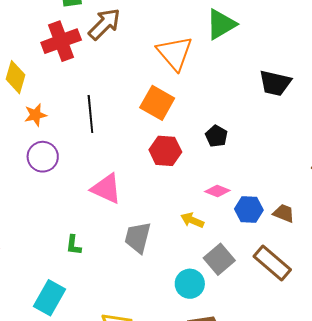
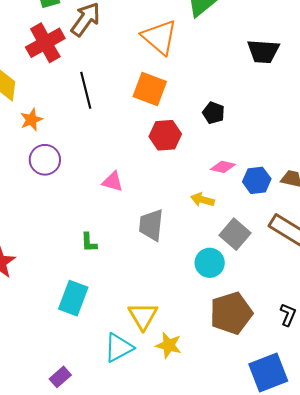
black line: (90, 114) -> (86, 90), moved
pink triangle: (106, 189) -> (113, 182), size x0.7

